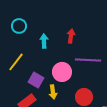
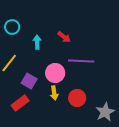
red arrow: (71, 36) -> (64, 37), turned 120
yellow arrow: (53, 92) -> (54, 93), moved

